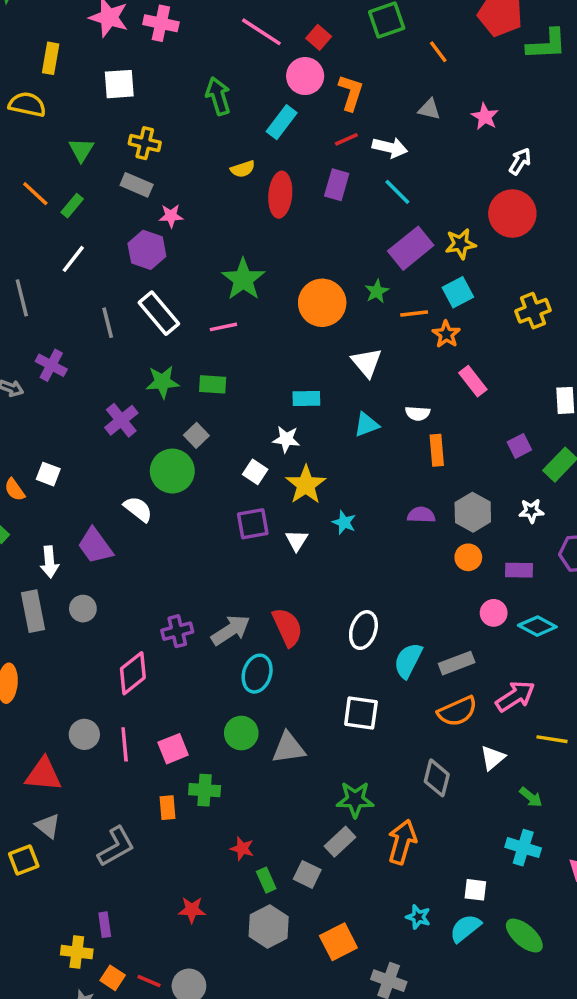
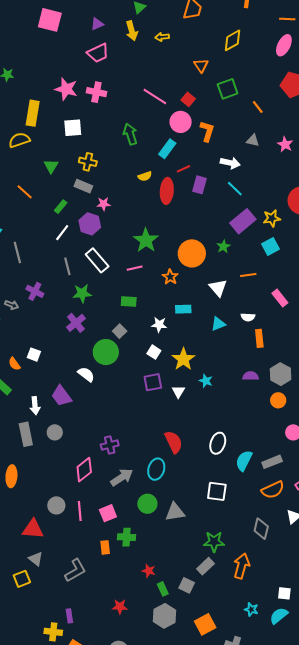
yellow rectangle: (51, 58) -> (33, 113), size x1.4
yellow semicircle: (27, 104) -> (19, 140), turned -30
red line: (346, 139) -> (183, 169), moved
green rectangle: (72, 206) -> (61, 207), moved
white line: (73, 259) -> (62, 233), moved
orange line: (414, 313) -> (248, 275), moved
orange star: (446, 334) -> (170, 277), moved
green star: (162, 382) -> (82, 293), moved
white star: (286, 439) -> (159, 325), moved
gray arrow: (231, 630) -> (122, 477), moved

